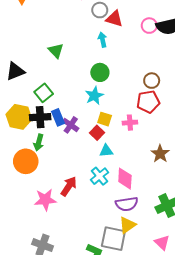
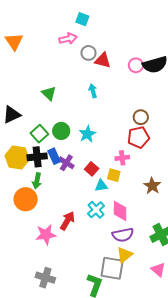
cyan arrow: (103, 40) -> (93, 91), moved
green circle: (100, 72) -> (61, 131), moved
yellow square: (105, 119) -> (114, 175), moved

